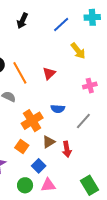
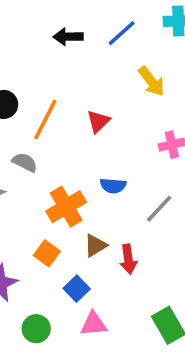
black arrow: (22, 21) -> (68, 37), moved, turned 63
orange line: (20, 73) -> (45, 119), turned 55
green circle: (25, 185) -> (36, 329), moved

